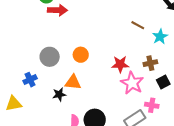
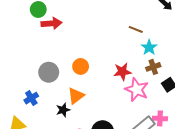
cyan star: (160, 37) -> (149, 47), moved
orange triangle: (73, 82) -> (76, 96), turned -36
pink cross: (152, 105) -> (160, 118), moved

